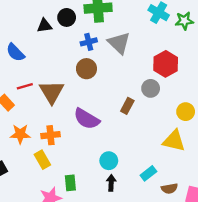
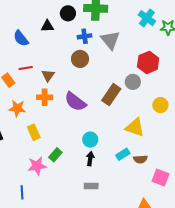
black triangle: (44, 26) -> (47, 26), moved
brown triangle: (52, 92) -> (48, 76), size x0.6
brown rectangle: (127, 106) -> (111, 95), size x1.5
orange cross: (50, 135) -> (45, 97), moved
yellow triangle: (174, 141) -> (135, 127), moved
green rectangle: (70, 183) -> (55, 155), turned 40
brown semicircle: (169, 189) -> (140, 159), moved

